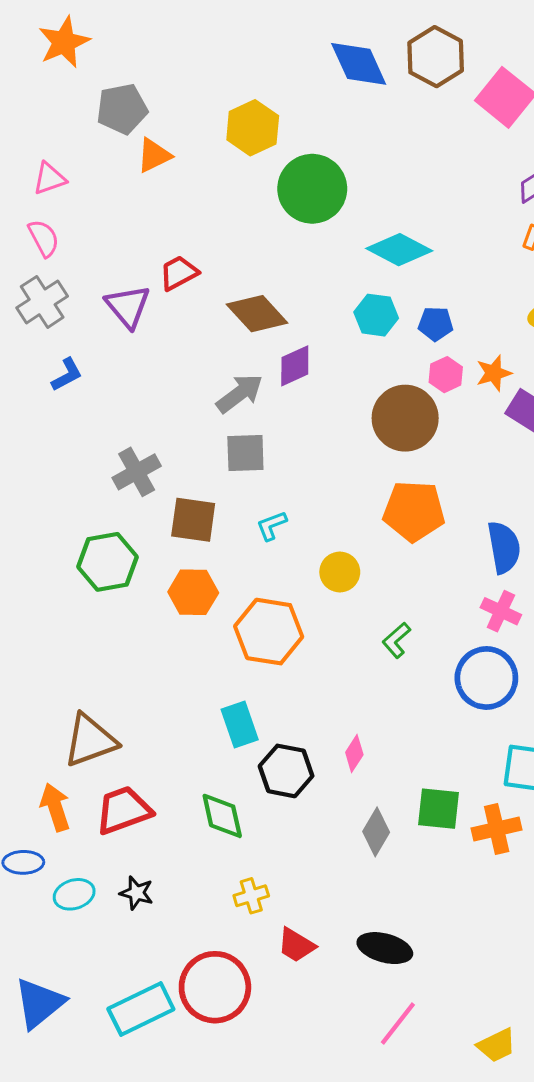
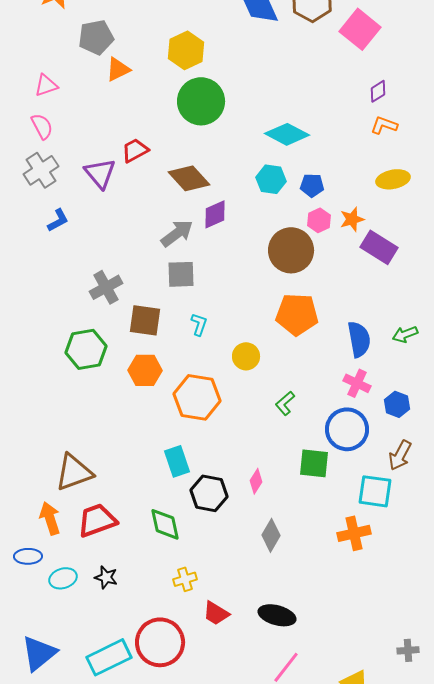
green circle: (312, 189) -> (201, 101), moved
cyan L-shape: (272, 526) -> (199, 324), turned 130
green square: (439, 809) -> (314, 463), moved

